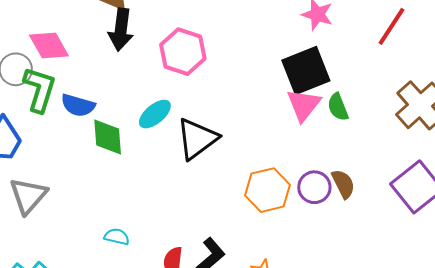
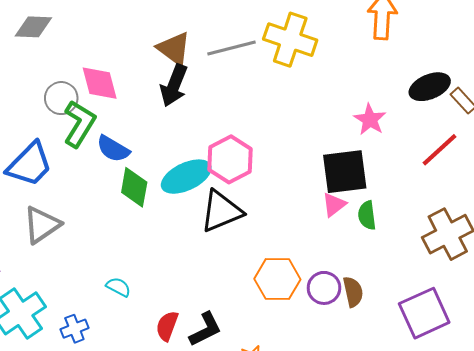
pink hexagon: (183, 52) -> (230, 159), moved
pink triangle: (304, 105) -> (334, 205), size x0.7
cyan ellipse: (155, 114) -> (186, 177), size x1.4

